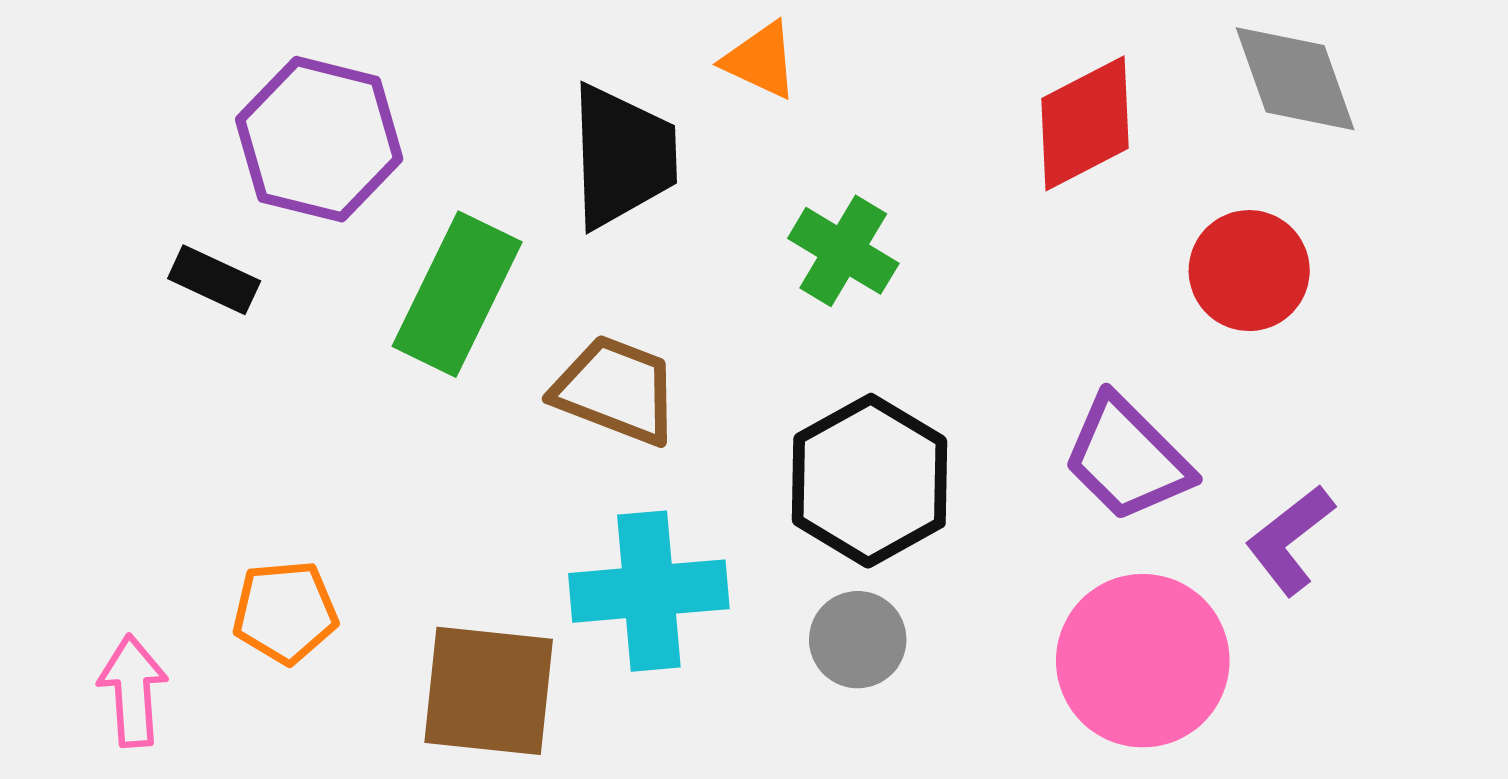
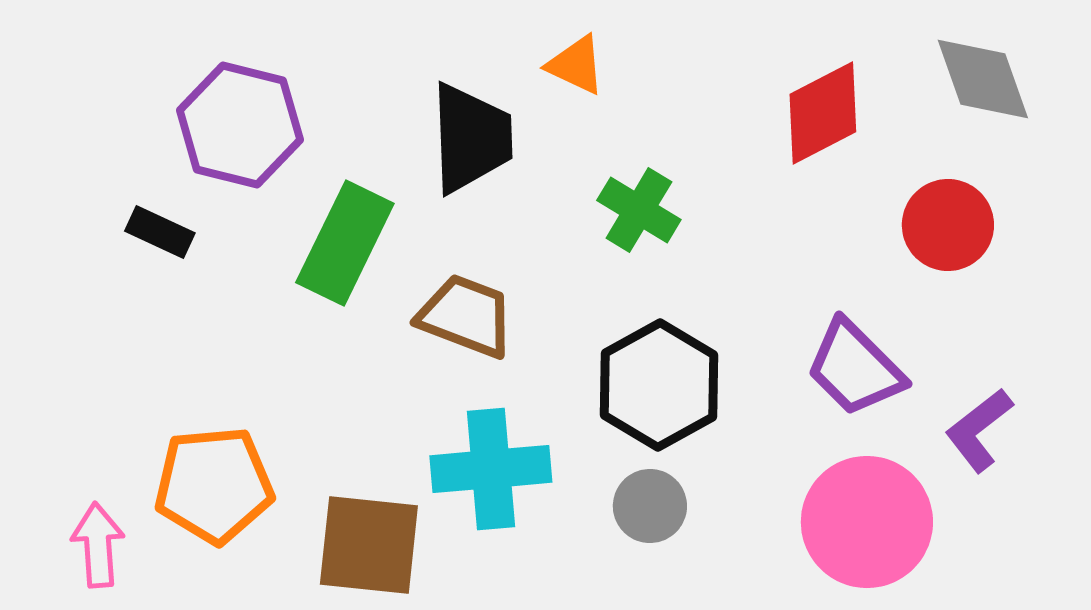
orange pentagon: (285, 612) -> (214, 485), size x1.5

